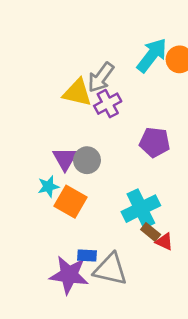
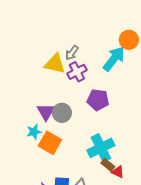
cyan arrow: (152, 55) -> (114, 59), moved
gray arrow: (101, 77) -> (72, 53), size x0.7
purple pentagon: (155, 142) -> (98, 100), moved

